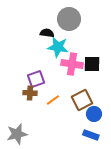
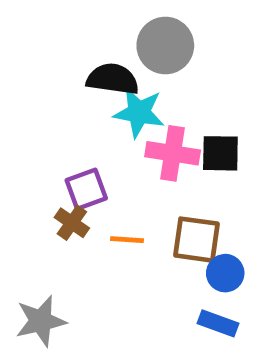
black semicircle: (47, 33) -> (113, 79), size x1.5
brown cross: (30, 93) -> (72, 223), turned 32
orange line: (53, 100) -> (127, 240), turned 40
brown square: (82, 100) -> (196, 240), turned 35

